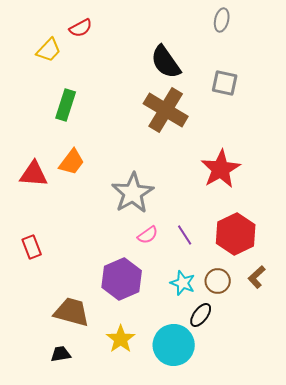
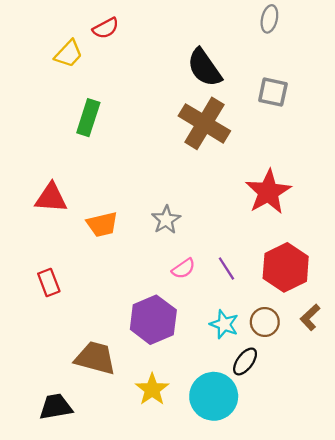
orange trapezoid: (72, 162) -> (102, 224), moved, turned 40
gray star: (133, 193) -> (166, 220), size x0.6
black trapezoid: (61, 354) -> (56, 407), moved, size x1.4

